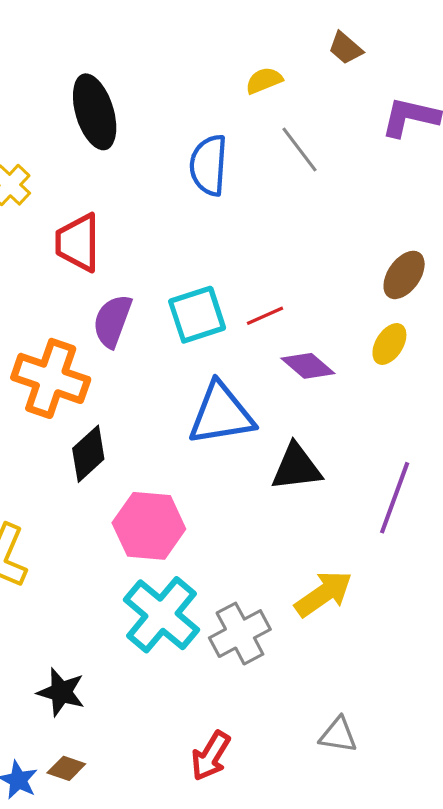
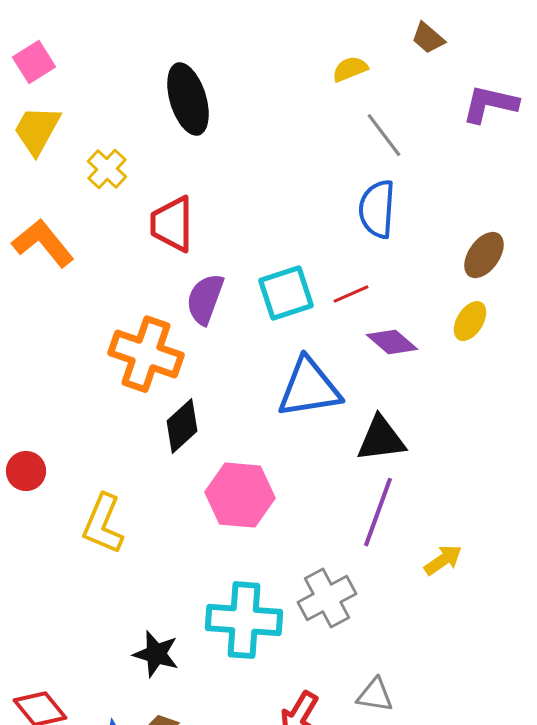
blue semicircle: (209, 165) -> (377, 209), moved
purple line: (395, 498) -> (378, 512), moved
yellow arrow: (324, 594) -> (443, 560), moved, size x0.7
cyan cross: (161, 615) -> (244, 620), moved, turned -36
gray triangle: (338, 735) -> (375, 695), moved

